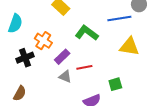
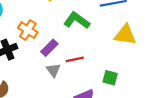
gray triangle: (65, 77) -> (53, 70), turned 32
green square: (115, 84) -> (110, 78), turned 32

